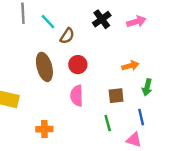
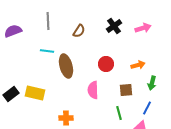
cyan line: (48, 22) -> (47, 51), moved, turned -40
brown semicircle: (67, 36) -> (79, 31), moved
red circle: (78, 65) -> (106, 64), moved
blue line: (141, 117) -> (147, 108), turned 40

